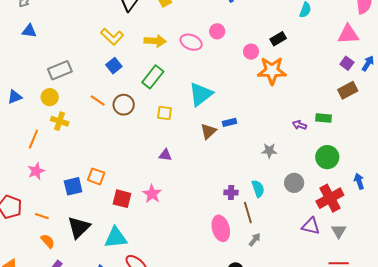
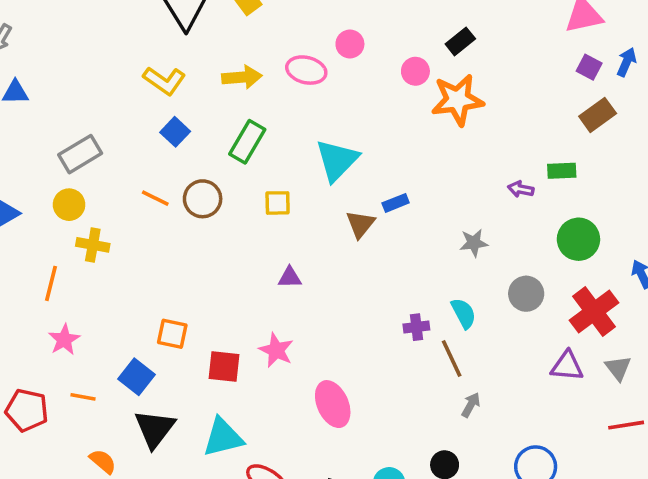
blue square: (73, 186) -> (136, 377), moved, turned -30
orange line: (42, 216) -> (83, 397), moved
pink ellipse: (221, 228) -> (333, 404), moved

